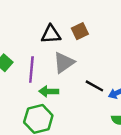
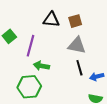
gray triangle: (64, 63) -> (77, 45), moved, turned 36
black line: (94, 86) -> (79, 68), turned 35

